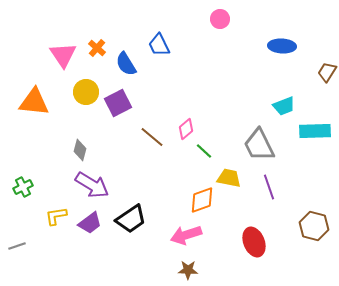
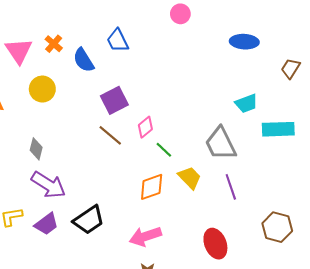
purple square: (118, 103) -> (114, 100), moved
yellow trapezoid: (229, 178) -> (190, 178), turned 35
orange diamond: (202, 200) -> (152, 187), moved

